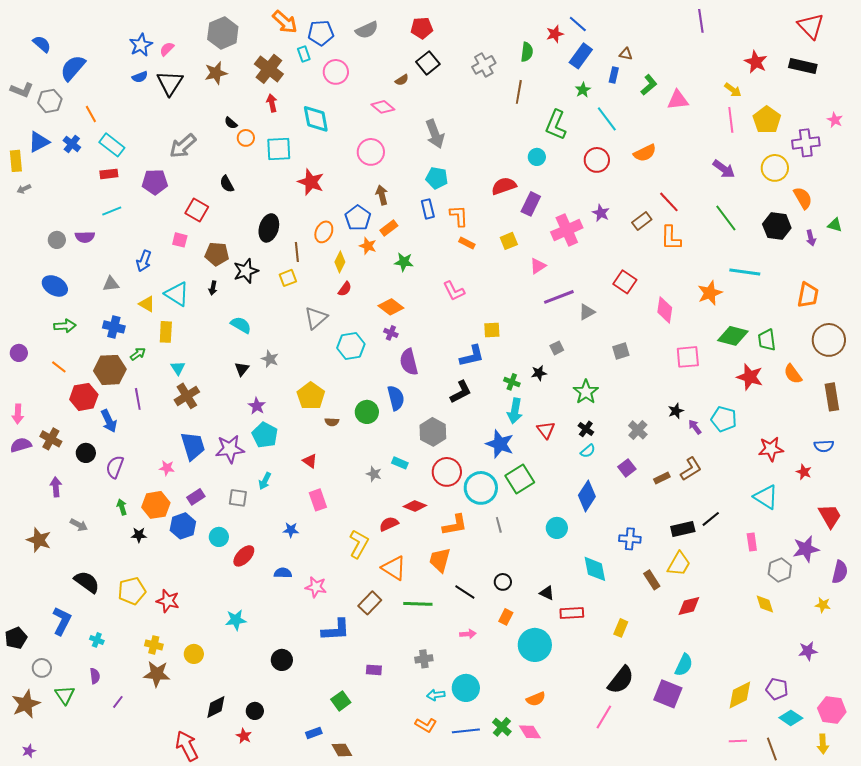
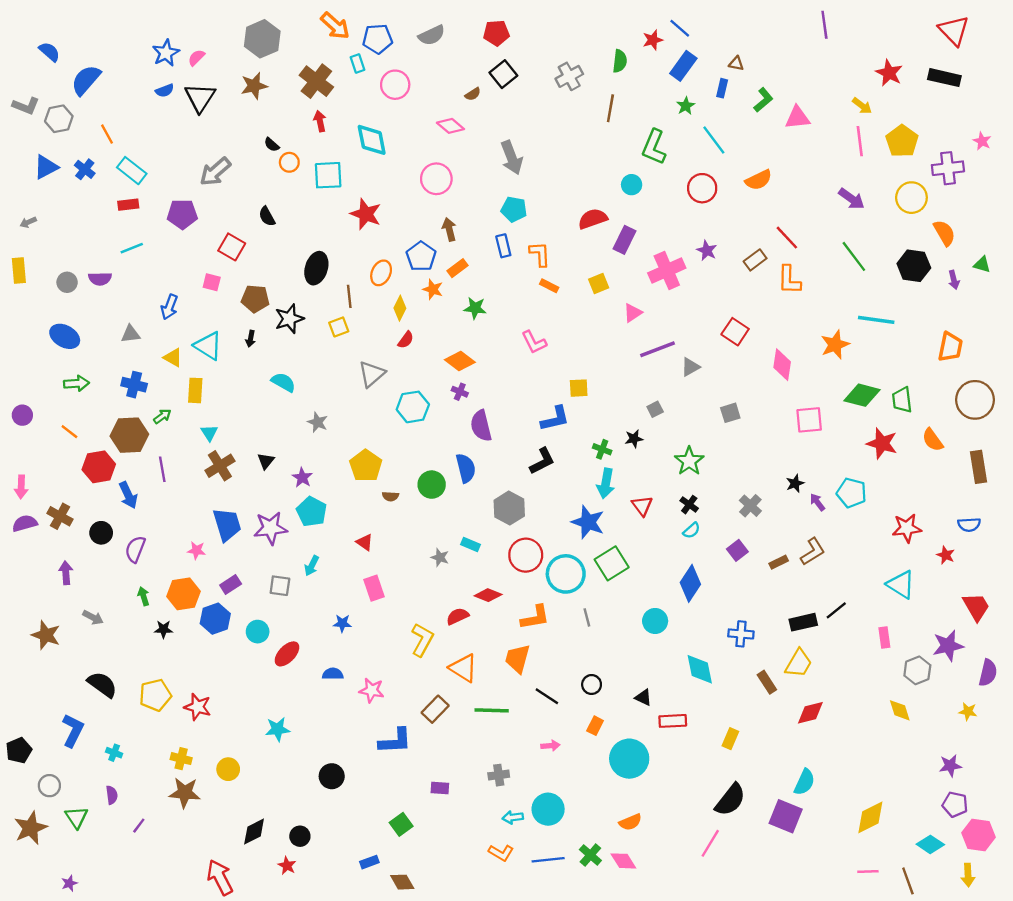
yellow rectangle: (16, 161) -> (19, 270), moved
black triangle: (242, 369) -> (266, 461), moved
purple pentagon: (777, 689) -> (955, 804), moved
purple star: (29, 751) -> (69, 883), moved

